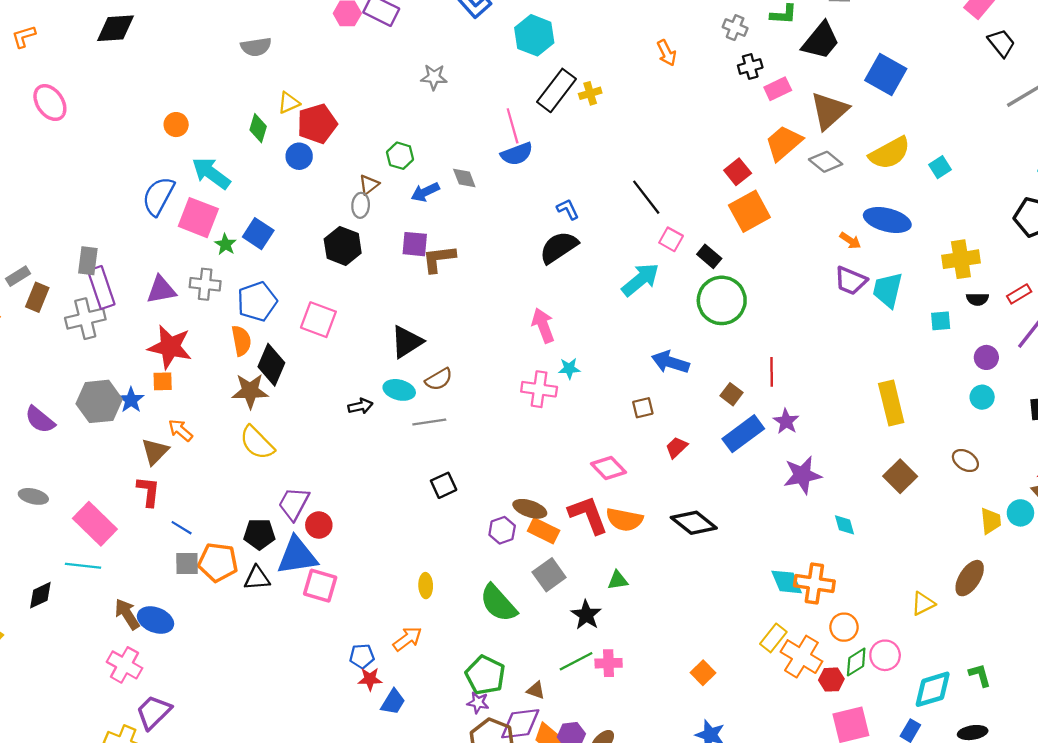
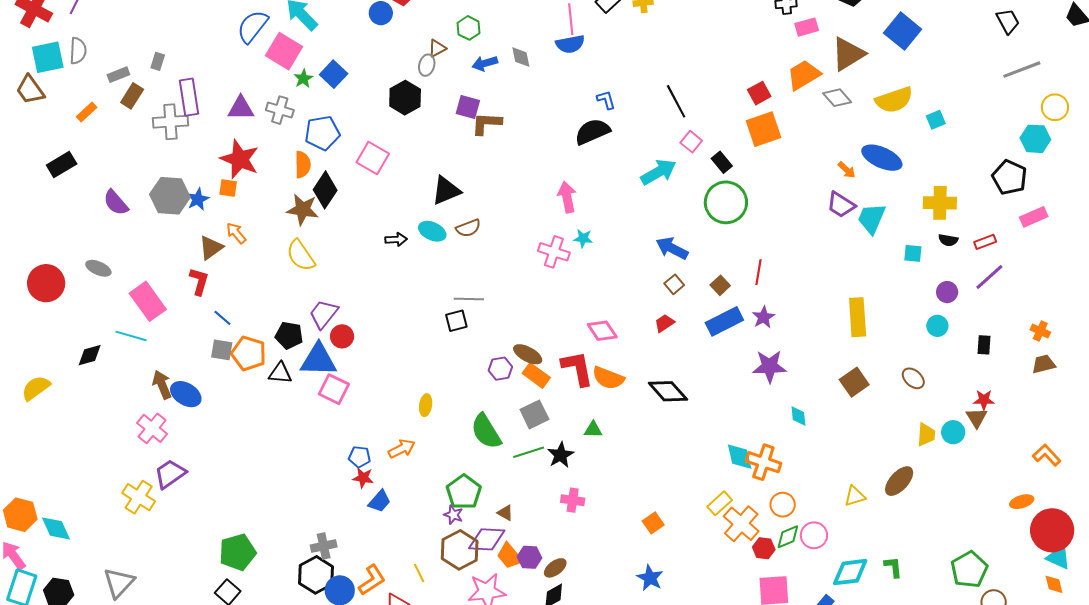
gray rectangle: (88, 261) -> (158, 61), moved, size x0.7
brown square: (643, 408) -> (674, 284), moved, turned -36
gray line: (429, 422) -> (469, 299), moved
green line: (576, 661) -> (529, 452), moved

